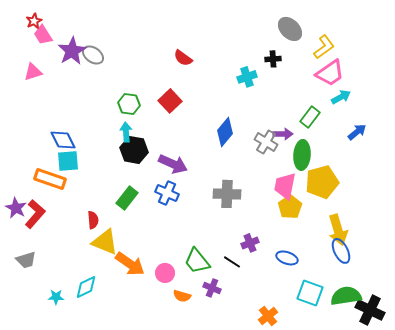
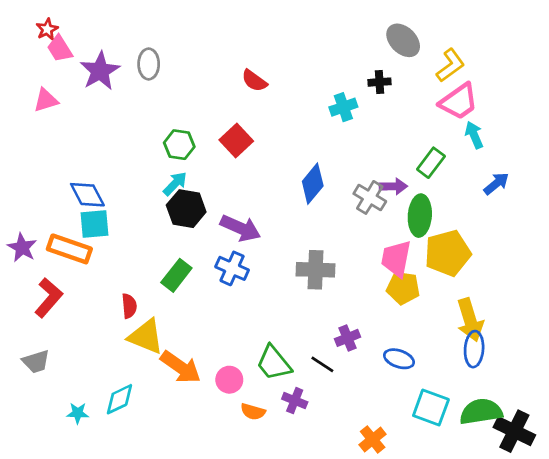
gray ellipse: (93, 55) -> (149, 64), moved, turned 55
cyan arrow: (341, 97) -> (474, 135), turned -84
cyan arrow: (126, 132) -> (175, 184), turned 48
yellow pentagon: (290, 207) -> (403, 288), turned -30
purple star: (16, 208) -> (22, 248), moved
blue ellipse: (341, 251) -> (474, 349), turned 30

